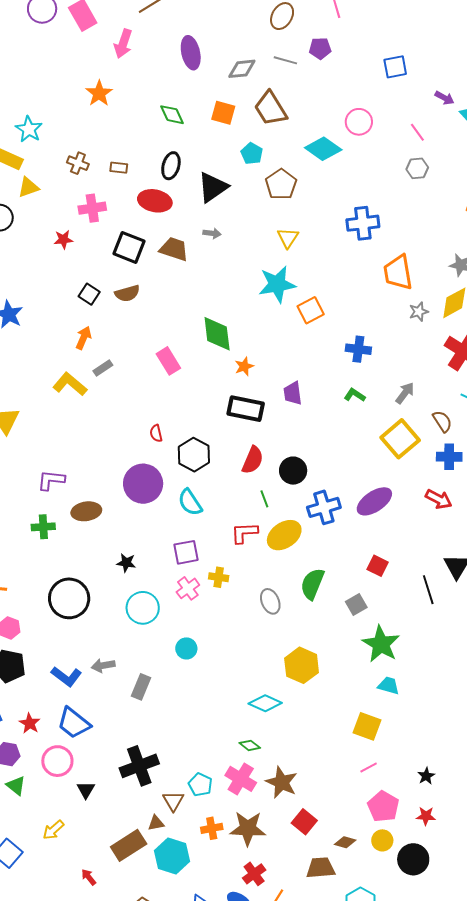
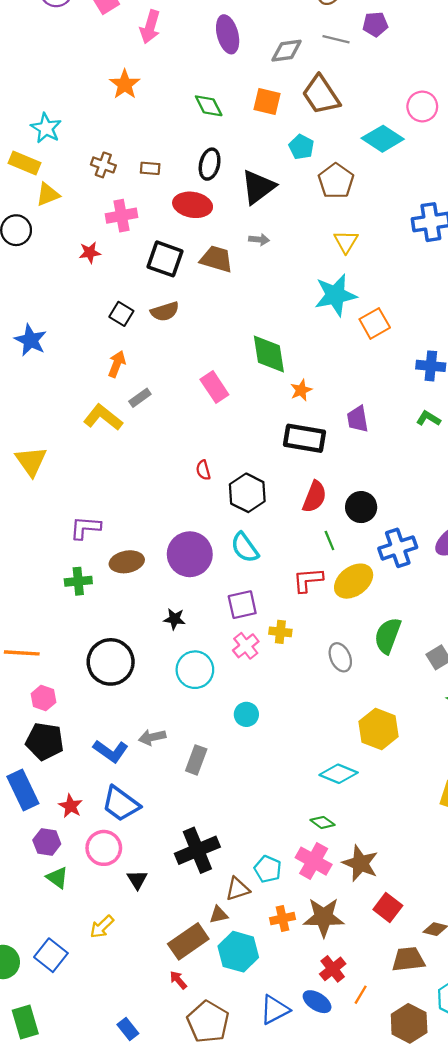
purple circle: (143, 484) -> (190, 554), moved
brown triangle: (173, 801) -> (238, 889), turned 45
red arrow: (89, 877) -> (178, 980), moved

